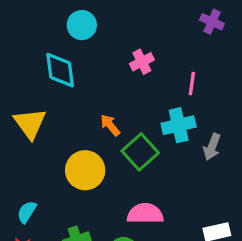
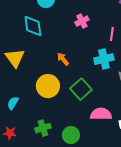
green square: (140, 152) -> (81, 89), moved
cyan semicircle: (27, 212) -> (13, 103), moved
pink semicircle: (145, 214) -> (101, 114), moved

